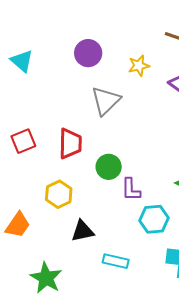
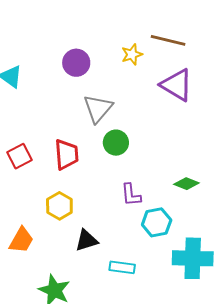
yellow star: (139, 66) -> (132, 54), moved
green circle: (109, 167) -> (116, 143), moved

